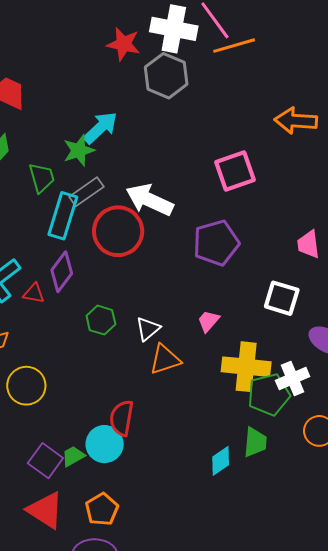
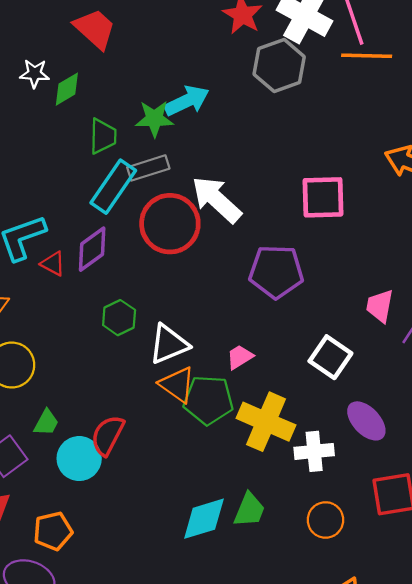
white triangle: (148, 329) -> (169, 344), size x1.4
orange triangle: (165, 359) -> (177, 385), turned 36
green pentagon: (269, 394) -> (208, 400), moved
green trapezoid: (73, 456) -> (46, 423), moved, turned 130
cyan diamond: (221, 461) -> (204, 519), size x1.4

